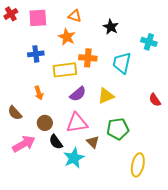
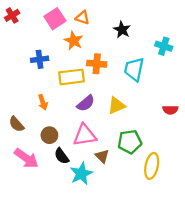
pink square: (38, 18) -> (55, 19), moved, turned -30
red semicircle: (155, 100) -> (170, 110), turned -56
pink arrow: (24, 144) -> (26, 158), turned 65
yellow ellipse: (138, 165) -> (152, 166), moved

